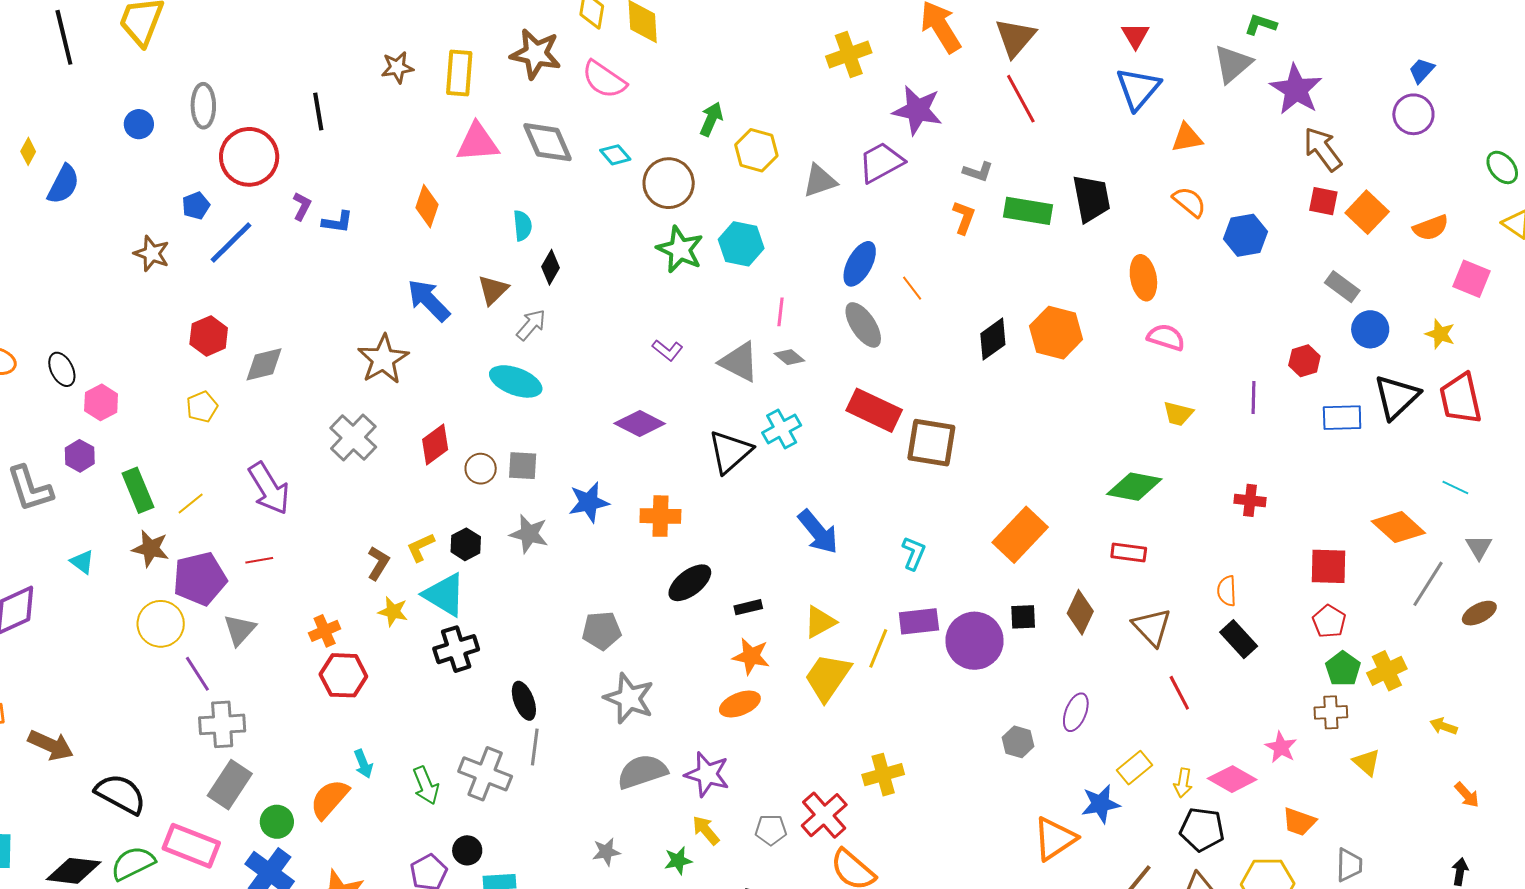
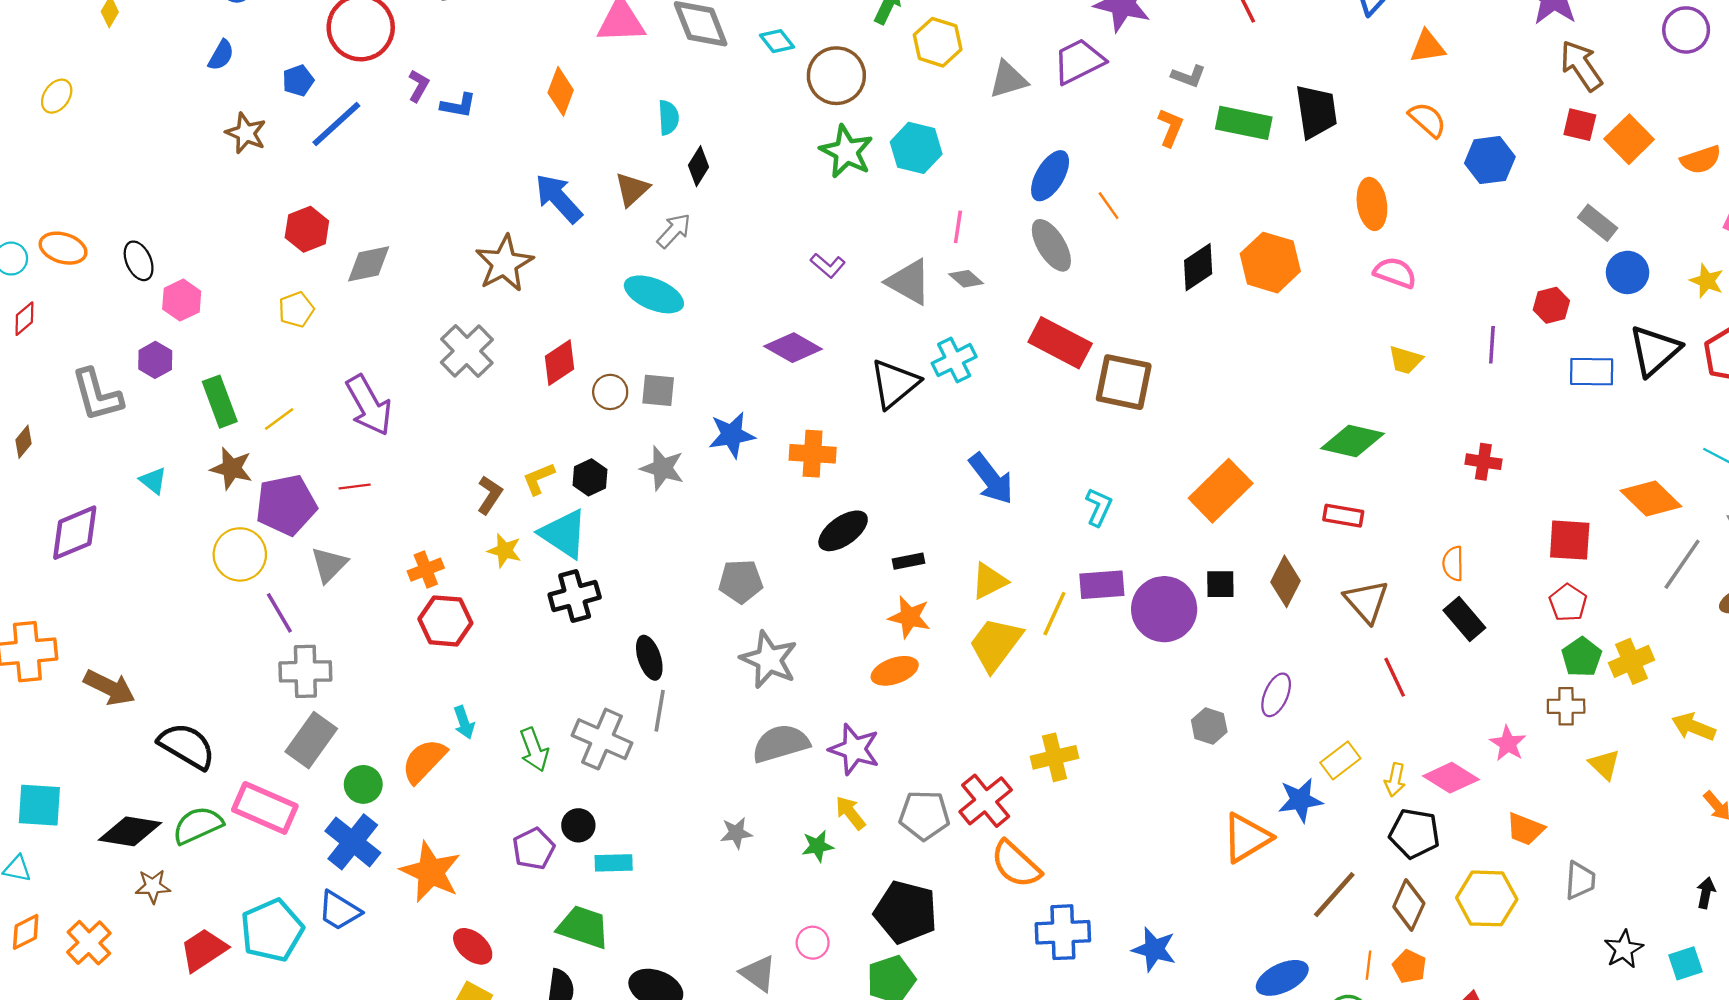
blue semicircle: (63, 184) -> (221, 55), moved, size x0.7
yellow arrow: (1444, 726) -> (1694, 727), size x1.4
gray pentagon: (771, 830) -> (924, 815), size x1.4

